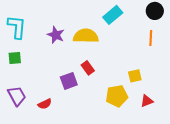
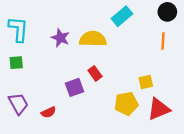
red triangle: (147, 101) -> (159, 109), size x1.6

